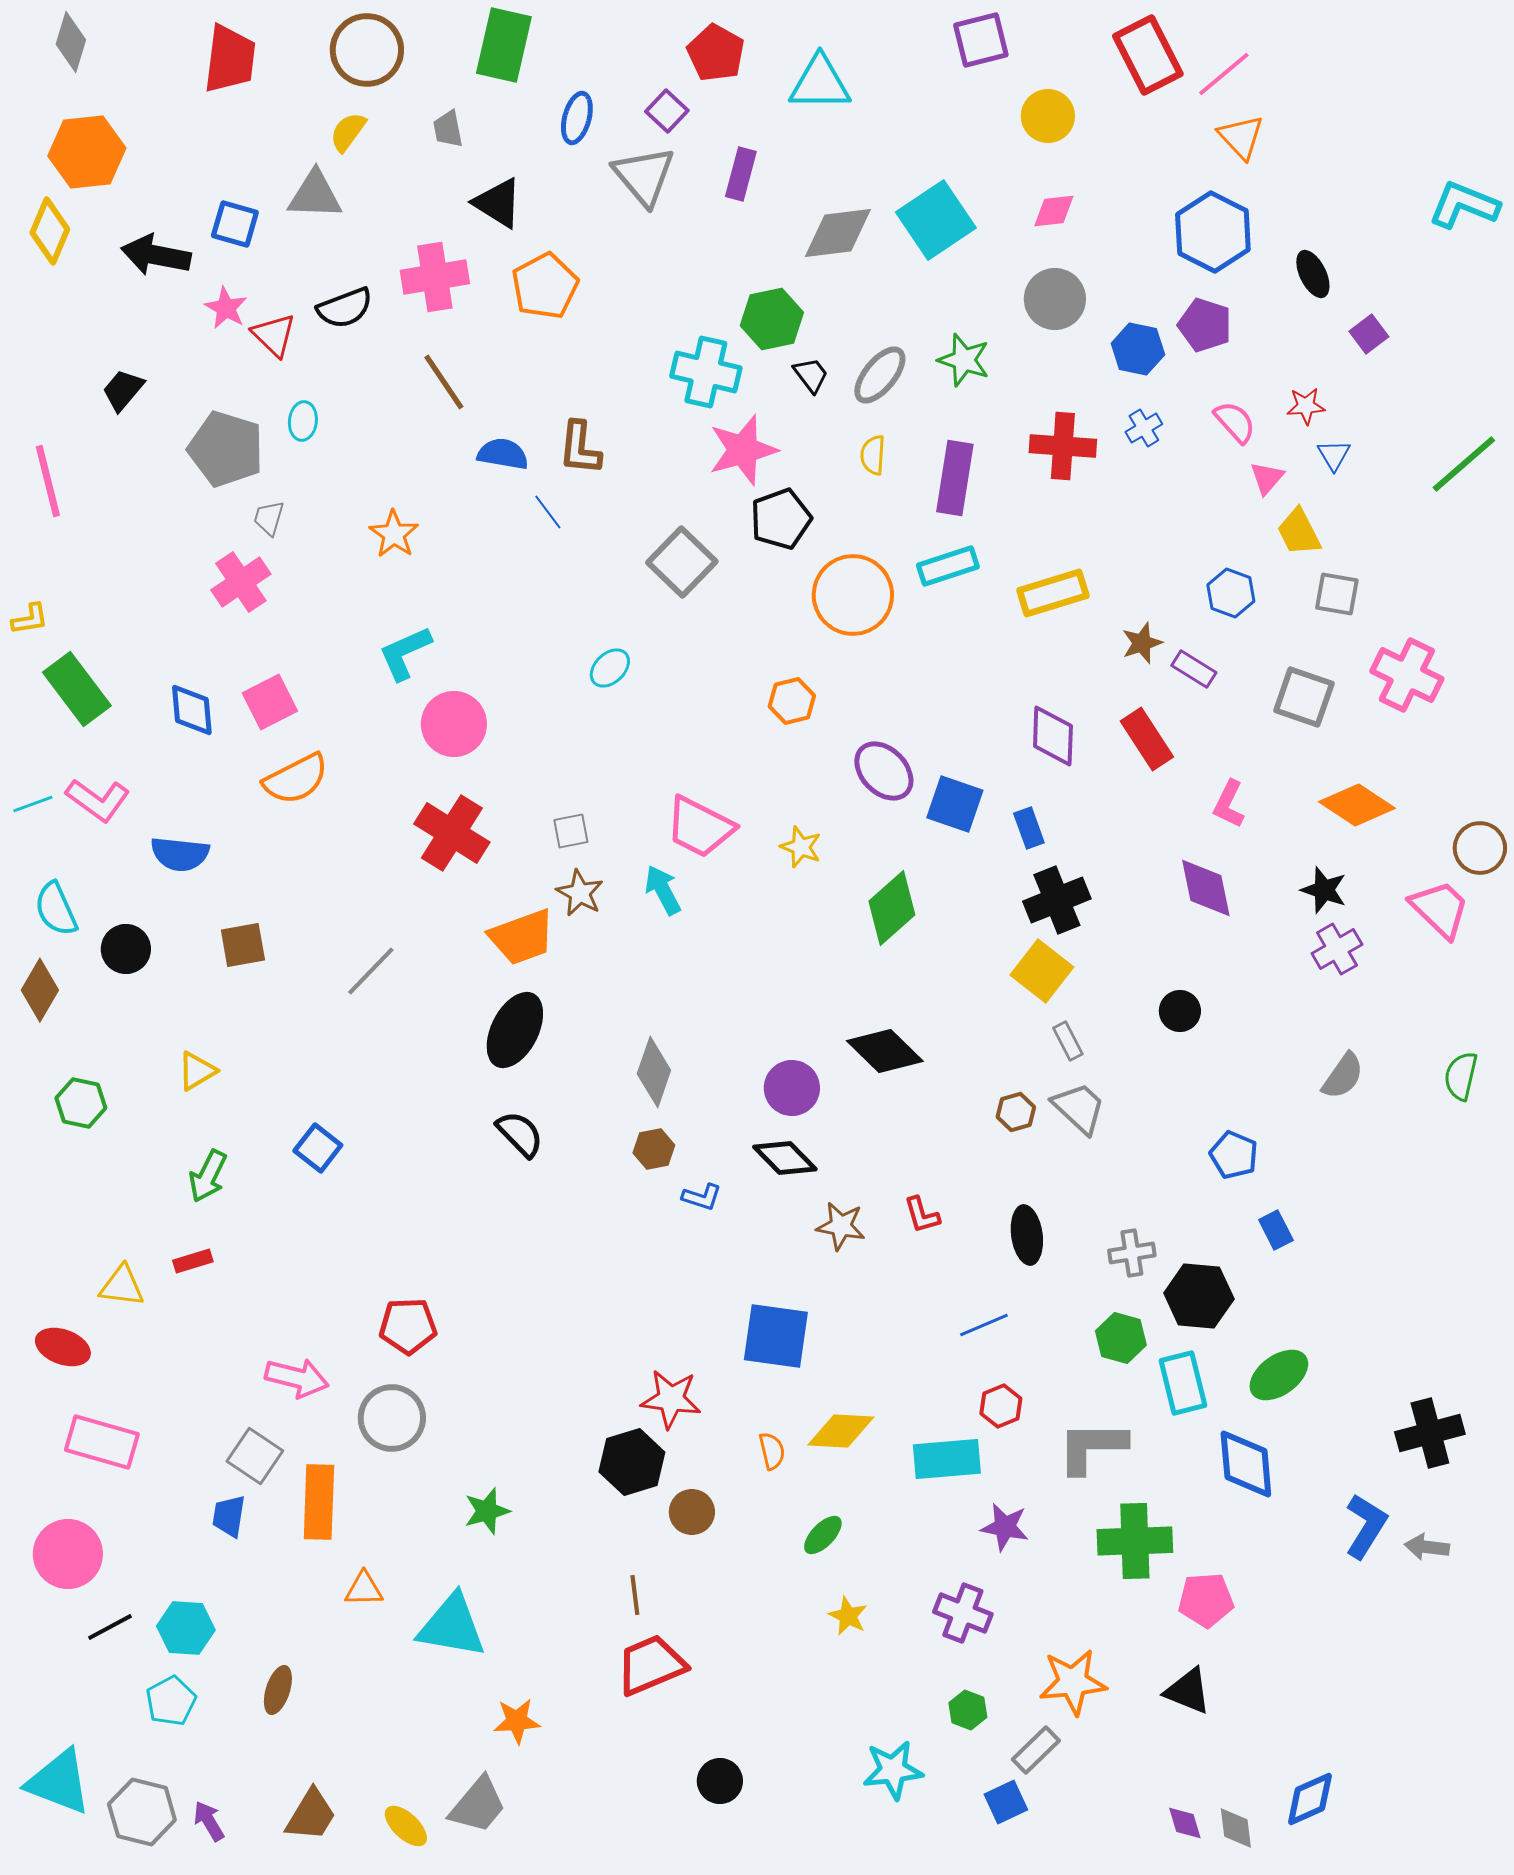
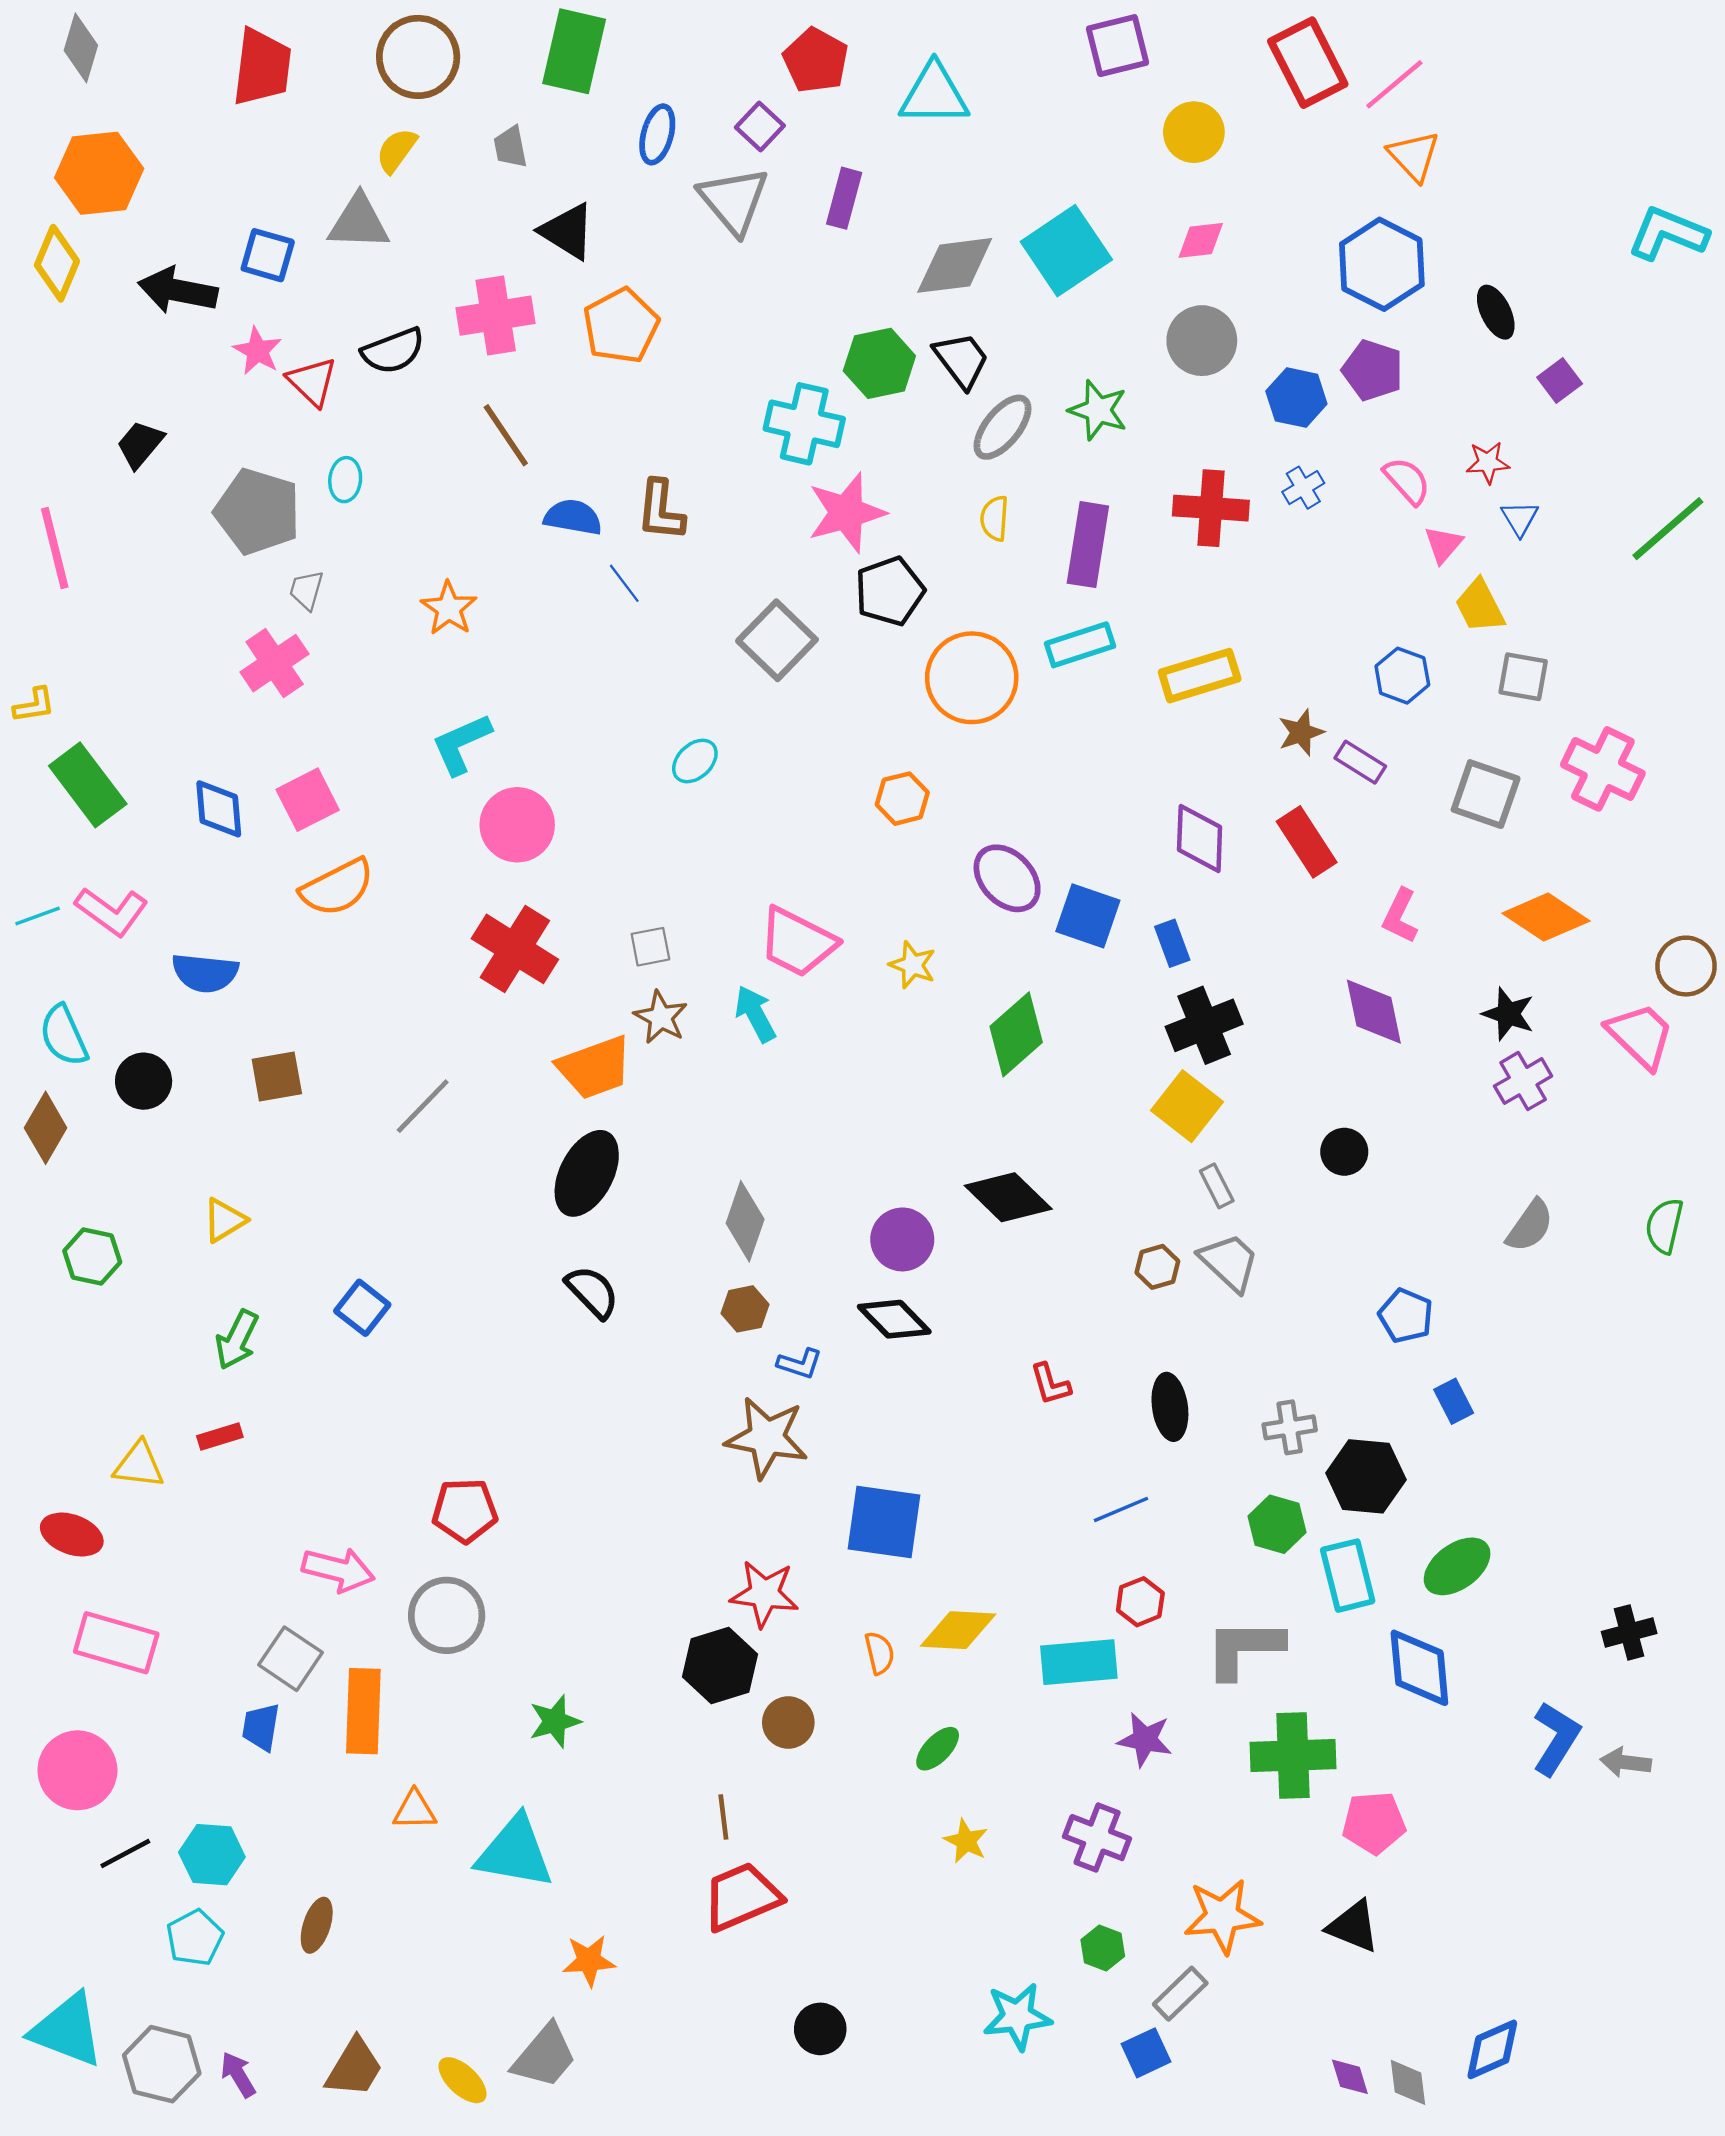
black trapezoid: (811, 375) -> (961, 360), moved, size x1.4
brown star: (841, 1226) -> (767, 1438), moved, size x1.5
black cross: (1430, 1433) -> (1629, 1632), size x0.7

